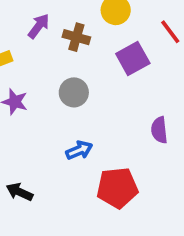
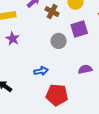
gray circle: (74, 92) -> (59, 41), moved
purple semicircle: (159, 130) -> (85, 69), turned 72

